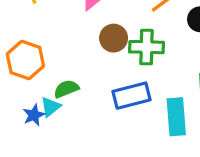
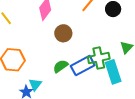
green cross: (147, 47) -> (99, 58), moved
green semicircle: (66, 89) -> (61, 66), moved

